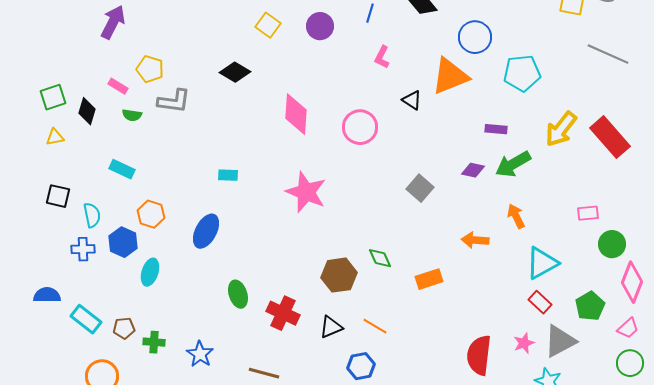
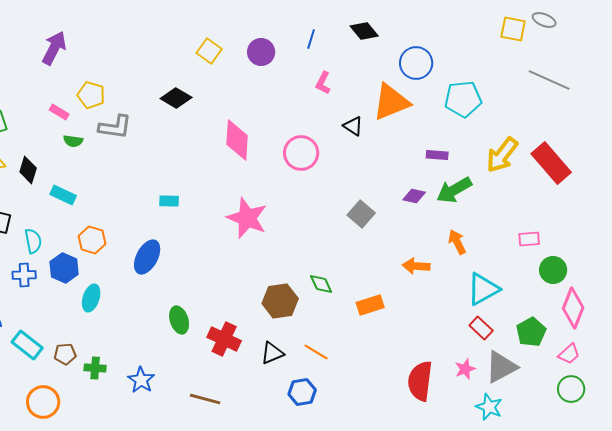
black diamond: (87, 111) -> (28, 170), moved

